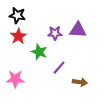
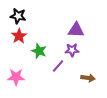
purple star: (55, 33) -> (72, 50), moved
brown arrow: (80, 82) -> (88, 78), moved

